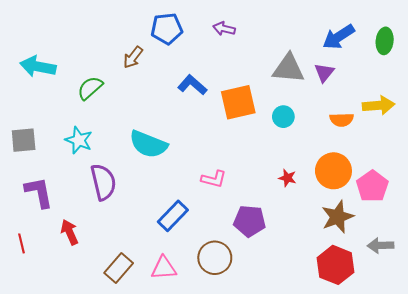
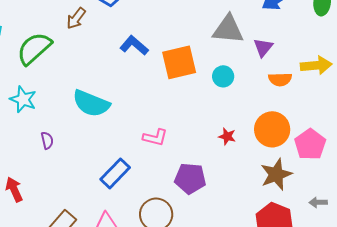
purple triangle: (324, 73) -> (263, 47), moved
green semicircle: (90, 88) -> (34, 48), size x1.4
purple semicircle: (103, 182) -> (47, 140), size x0.5
gray arrow: (381, 245) -> (318, 202), size x0.7

